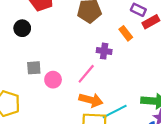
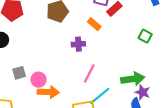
pink line: (86, 74) -> (89, 74), moved
orange arrow: (91, 100) -> (48, 92), moved

